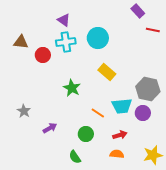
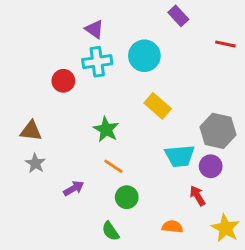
purple rectangle: (138, 11) -> (178, 16), moved
brown triangle: (21, 42) -> (31, 131), moved
orange line: (98, 113) -> (113, 166), moved
red arrow: (120, 135) -> (197, 196), moved, turned -104
yellow star: (153, 155) -> (225, 228), turned -30

